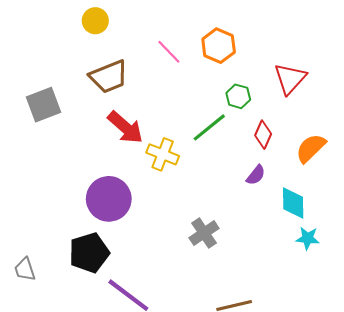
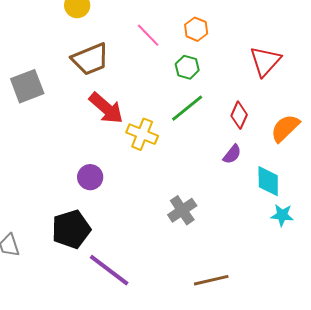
orange hexagon: (219, 46) -> (196, 29), size x0.7
green hexagon: (238, 96) -> (187, 67), moved
purple circle: (109, 199) -> (90, 177), size x0.6

